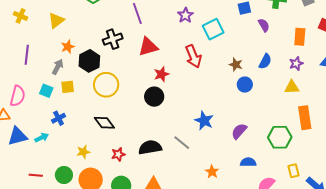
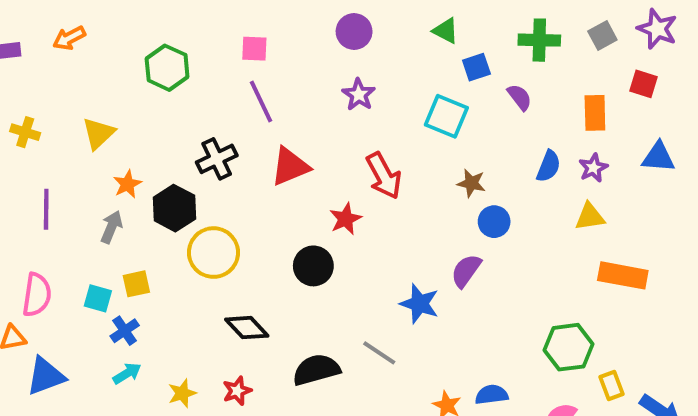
cyan square: (213, 29) -> (446, 116), moved, turned -35
blue semicircle: (265, 61) -> (549, 166), moved
red star: (161, 74) -> (345, 219), moved
yellow square: (68, 87) -> (136, 284), moved
cyan square: (46, 91) -> (98, 298), moved
orange rectangle: (305, 118) -> (623, 275), turned -65
black diamond: (104, 123) -> (247, 328), moved
purple semicircle: (239, 131) -> (466, 271), moved
green hexagon: (280, 137) -> (568, 347), moved
cyan arrow: (42, 138) -> (127, 373), moved
red star: (118, 154) -> (237, 391), moved
blue semicircle: (248, 162) -> (492, 395), moved

